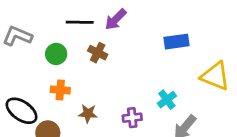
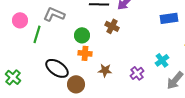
green circle: (56, 54) -> (82, 35), moved
purple cross: (132, 118) -> (137, 73), turned -32

